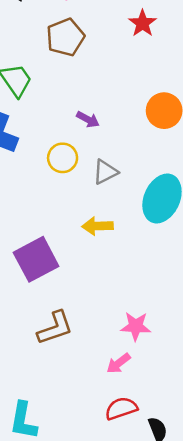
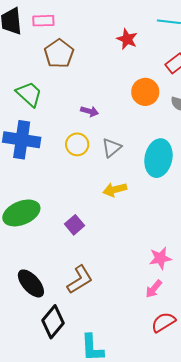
red star: (142, 23) -> (127, 39), moved
purple square: (36, 259) -> (74, 225), size x0.6
brown L-shape: (55, 328) -> (80, 280), moved

